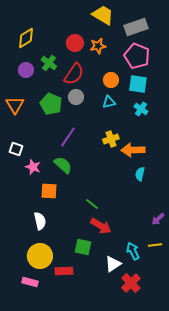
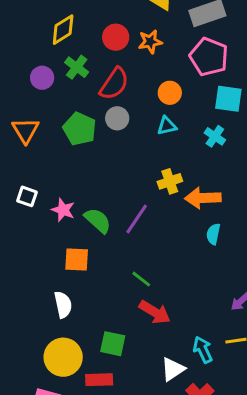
yellow diamond: (26, 38) -> (63, 30), moved
cyan square: (138, 84) -> (228, 99), moved
purple line: (68, 137) -> (137, 219), moved
pink star: (33, 167) -> (63, 210), moved
green square: (83, 247) -> (113, 344), moved

